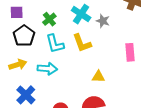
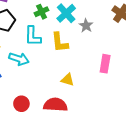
green cross: (49, 19) -> (42, 12), moved

